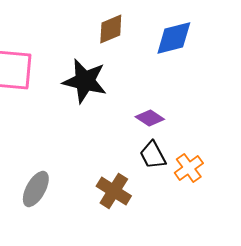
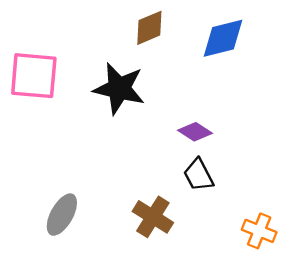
orange cross: (189, 168) -> (259, 231), moved, turned -32

